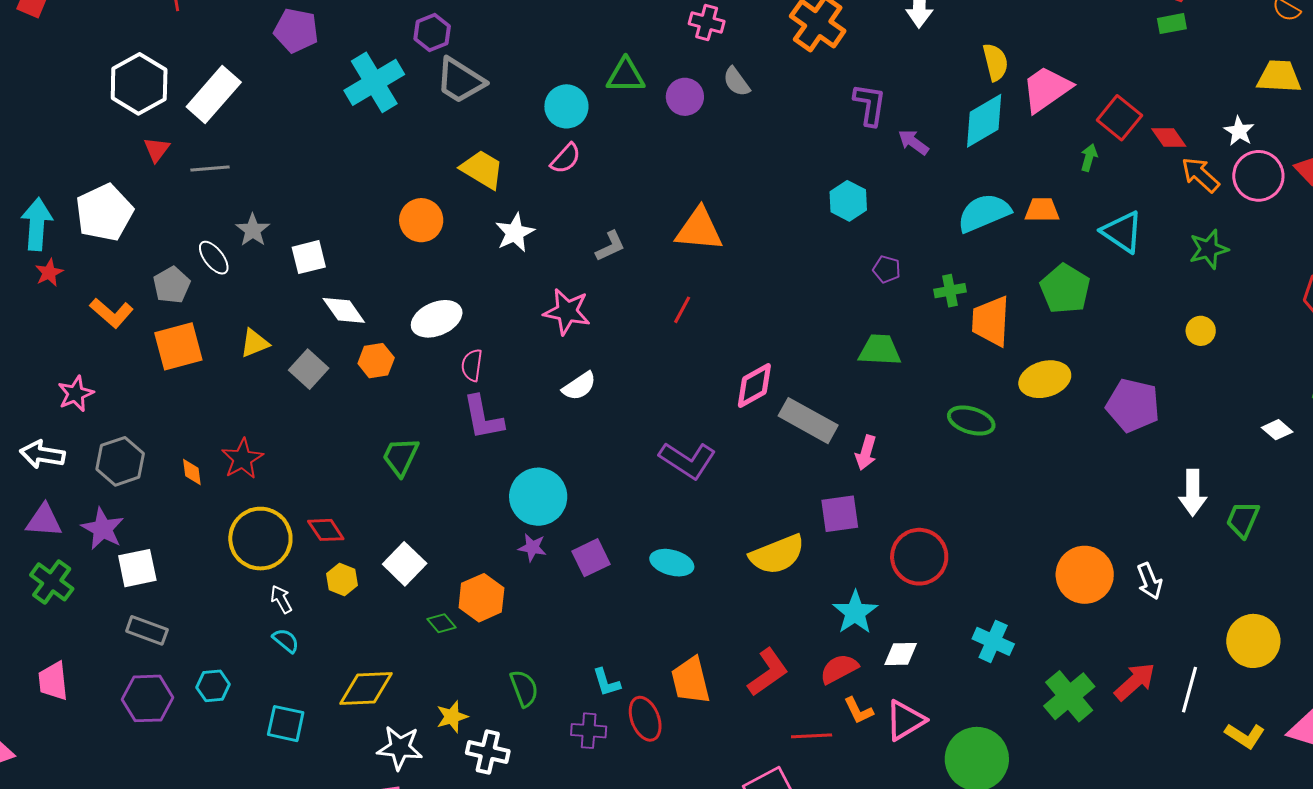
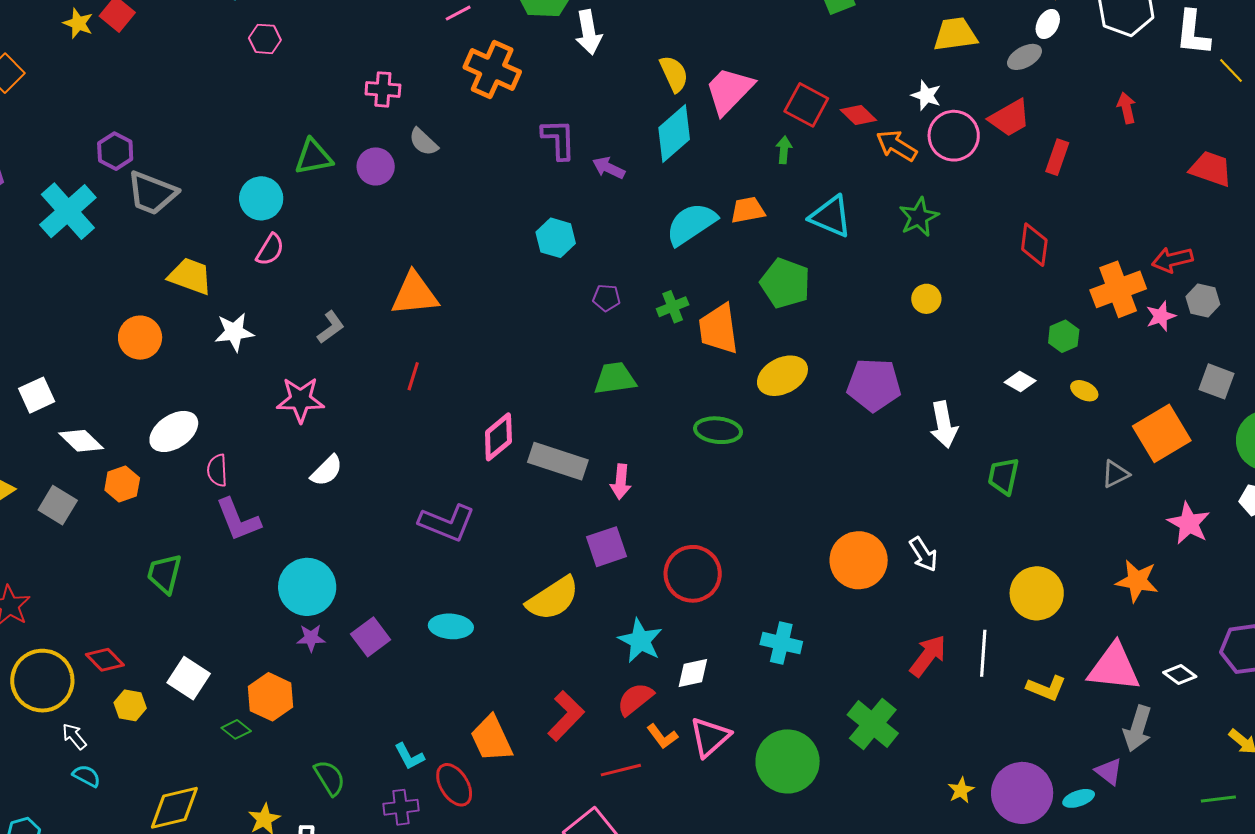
white star: (515, 233) -> (234, 332), turned 30
white arrow: (1193, 493) -> (944, 425), moved
green cross: (1069, 696) -> (873, 724), moved

